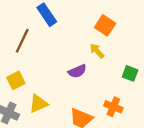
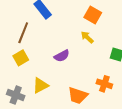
purple semicircle: (77, 71) -> (62, 56), moved
yellow square: (16, 80) -> (21, 58), moved

